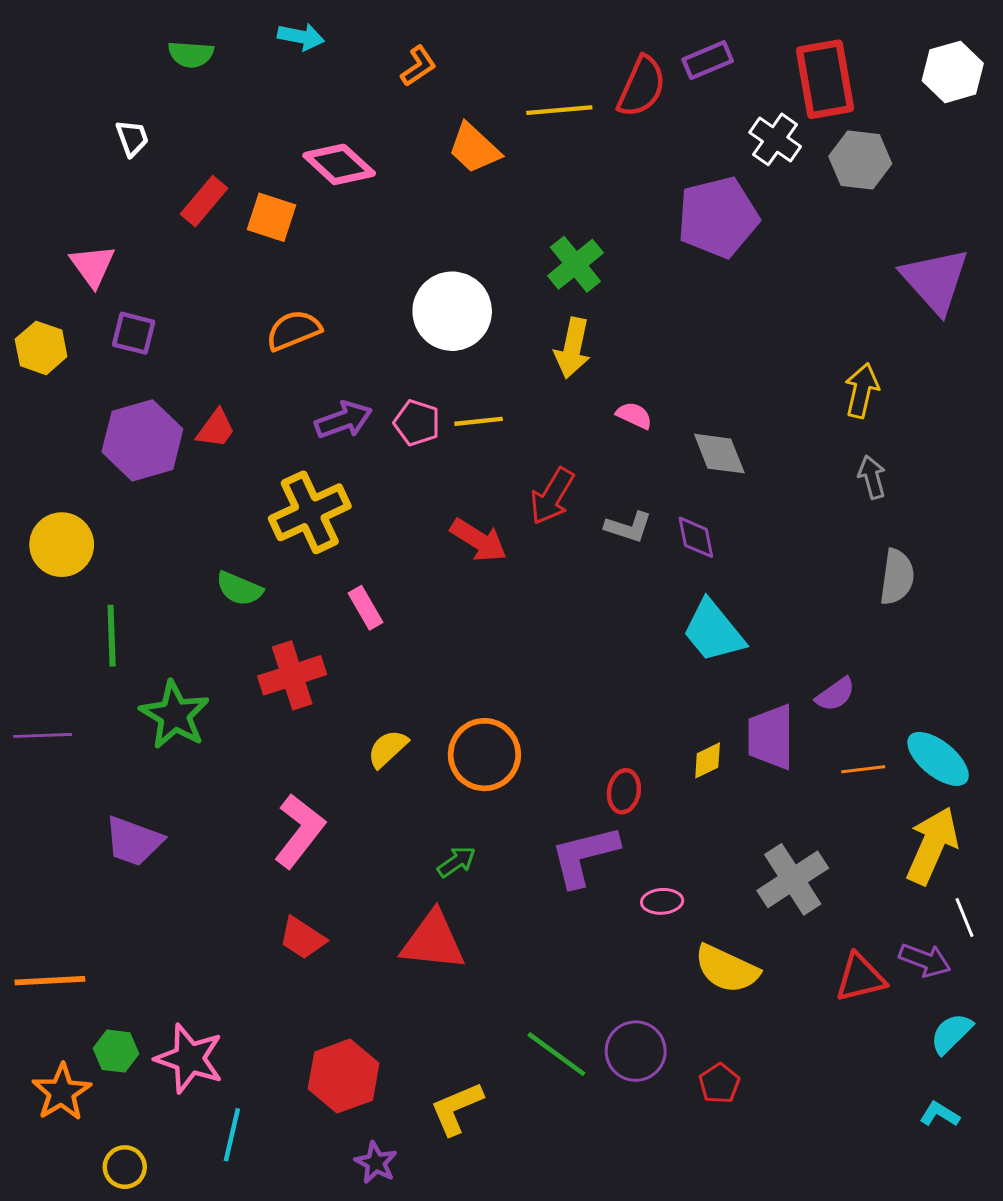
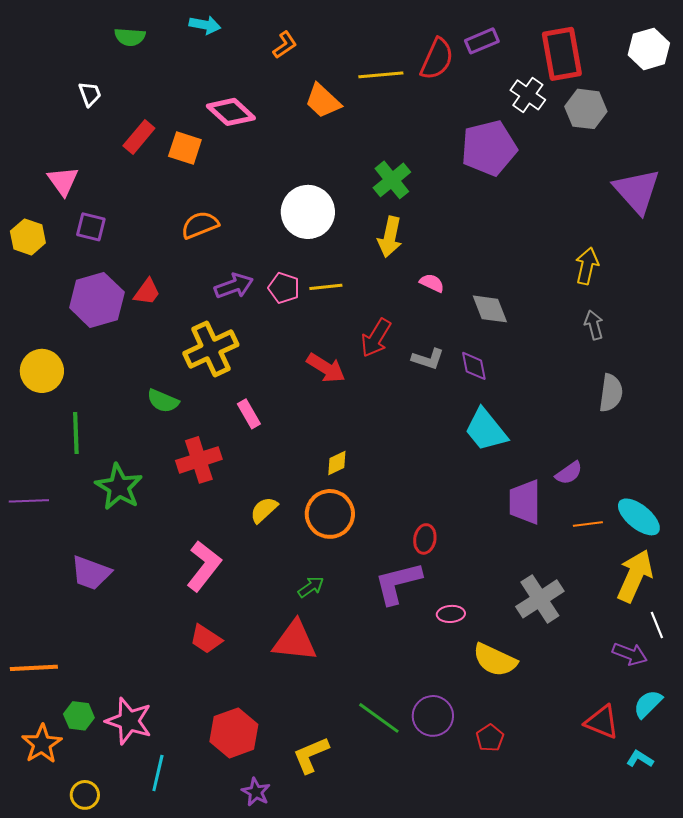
yellow diamond: (708, 760) -> (337, 463), moved
red triangle: (860, 978) -> (602, 722), moved, turned 36

